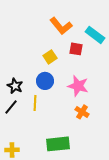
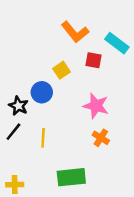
blue circle: (45, 81) -> (42, 92), moved
yellow line: (35, 103) -> (43, 138), moved

